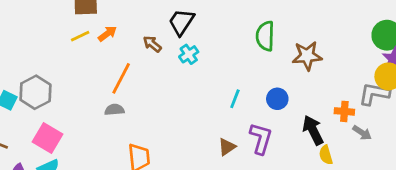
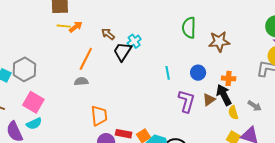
black trapezoid: (181, 22) -> (122, 52), moved
yellow line: (80, 36) -> (64, 26), moved, turned 32
cyan line: (235, 99) -> (168, 73), turned -32
orange cross: (344, 111) -> (229, 78), moved
gray arrow: (362, 133) -> (255, 106), moved
brown triangle: (227, 147) -> (209, 100), moved

